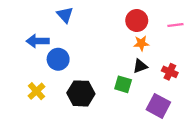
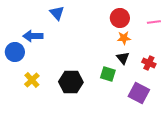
blue circle: (58, 59) -> (15, 52), moved
black triangle: (140, 66) -> (123, 58), turned -48

